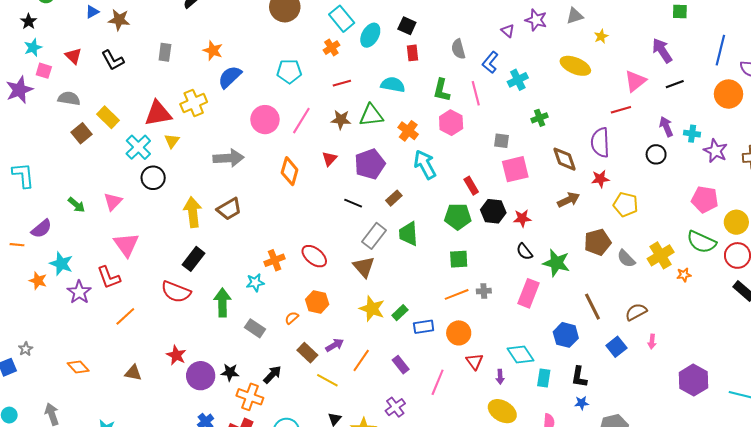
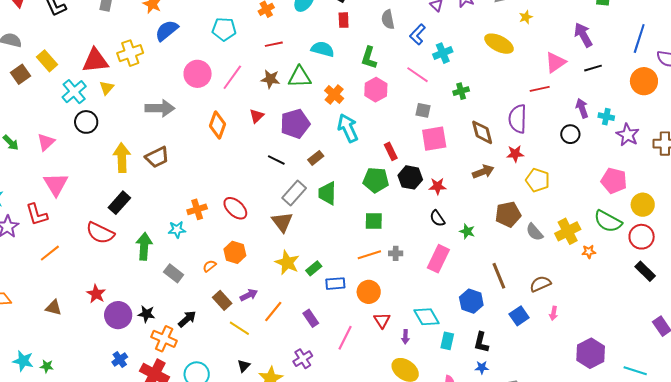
pink line: (476, 93) -> (418, 75), moved, turned -45
green star: (556, 263) -> (467, 231), size x0.6

